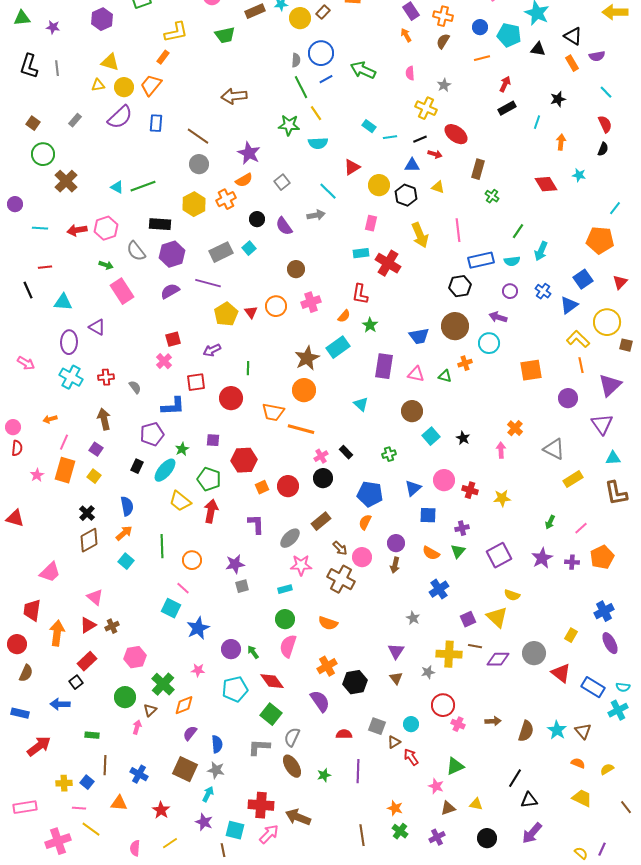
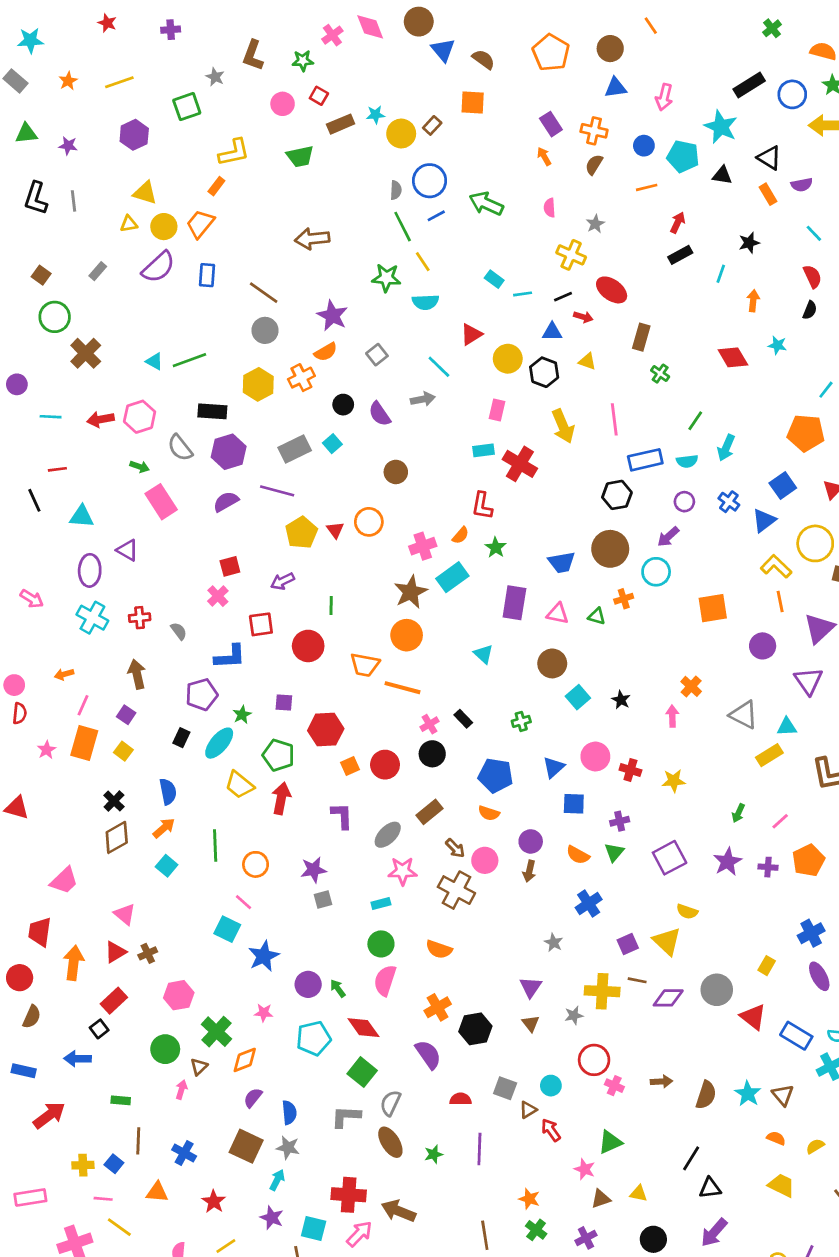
pink cross: (311, 302) -> (423, 546), moved
purple arrow: (498, 317) -> (668, 537), turned -60
cyan triangle: (613, 458) -> (787, 727), moved
orange semicircle: (365, 522) -> (489, 813), turned -98

